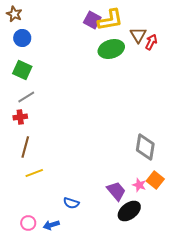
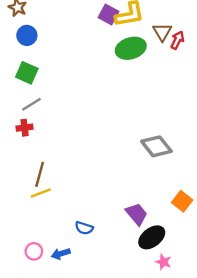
brown line: (25, 147) -> (40, 174), moved
gray diamond: (145, 147) -> (156, 146), moved, turned -48
pink star: (139, 185) -> (163, 262), moved

